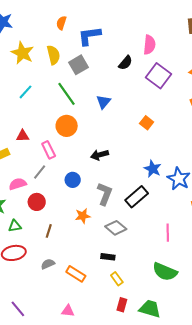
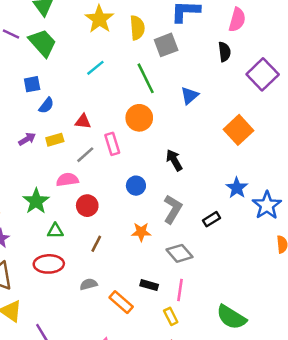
pink semicircle: (149, 45) -> (237, 20), moved
black semicircle: (125, 63) -> (224, 52), turned -56
orange square: (147, 123) -> (238, 130), size x1.6
black arrow: (100, 155) -> (174, 160), turned 66
gray line: (40, 172) -> (85, 155), moved
black rectangle: (137, 197) -> (212, 219), size x0.6
pink line: (168, 233) -> (180, 290), moved
black rectangle: (108, 257) -> (149, 285), moved

